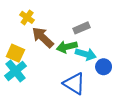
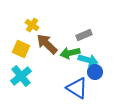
yellow square: (15, 53) -> (21, 49), moved
blue circle: (104, 67) -> (95, 72), moved

